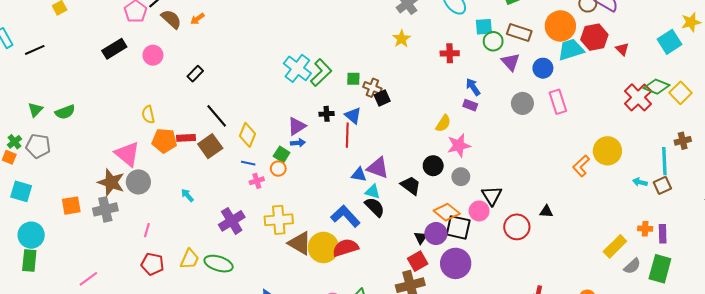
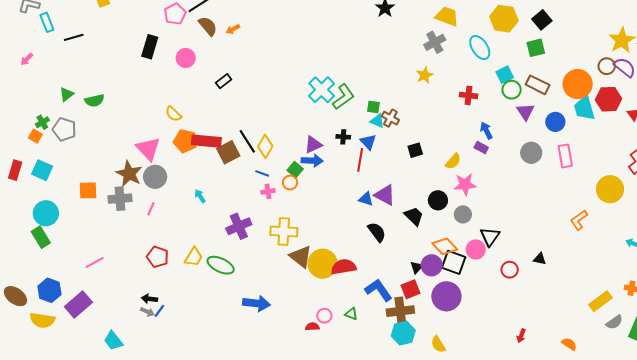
cyan square: (484, 27) -> (505, 75), turned -30
black rectangle: (114, 49) -> (150, 47), turned -50
cyan trapezoid: (571, 50) -> (584, 108), turned -96
black square: (382, 98) -> (415, 150), moved
yellow semicircle: (148, 115) -> (173, 114), turned -42
black line: (217, 116) -> (247, 141), moved
red rectangle: (186, 138) -> (206, 141), size x1.6
blue arrow: (298, 143) -> (312, 161), size x1.5
yellow circle: (607, 151) -> (610, 189), moved
cyan triangle: (373, 192) -> (377, 121), moved
blue L-shape: (345, 216) -> (378, 290), moved
red circle: (517, 227) -> (510, 270), size x0.7
pink line: (147, 230) -> (151, 209), moved
green rectangle: (29, 261) -> (41, 237), turned -45

